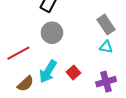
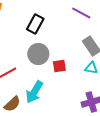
red square: (73, 72) -> (59, 66), moved, turned 32

